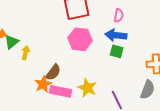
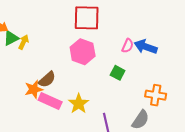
pink semicircle: (119, 15) -> (128, 46), moved
blue arrow: (116, 35) -> (146, 47), moved
yellow arrow: (26, 53) -> (24, 42), moved

